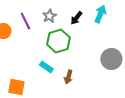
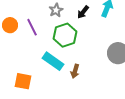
purple line: (25, 21) -> (32, 27), moved
cyan rectangle: (46, 67) -> (53, 61), size x1.5

